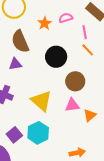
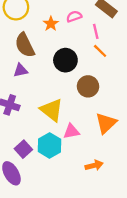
pink triangle: (72, 105) -> (71, 131), moved
orange triangle: (90, 115) -> (106, 123), size x1.5

